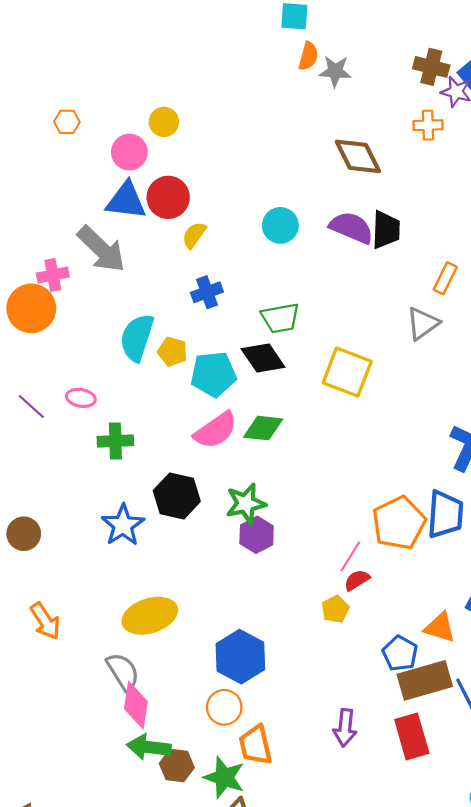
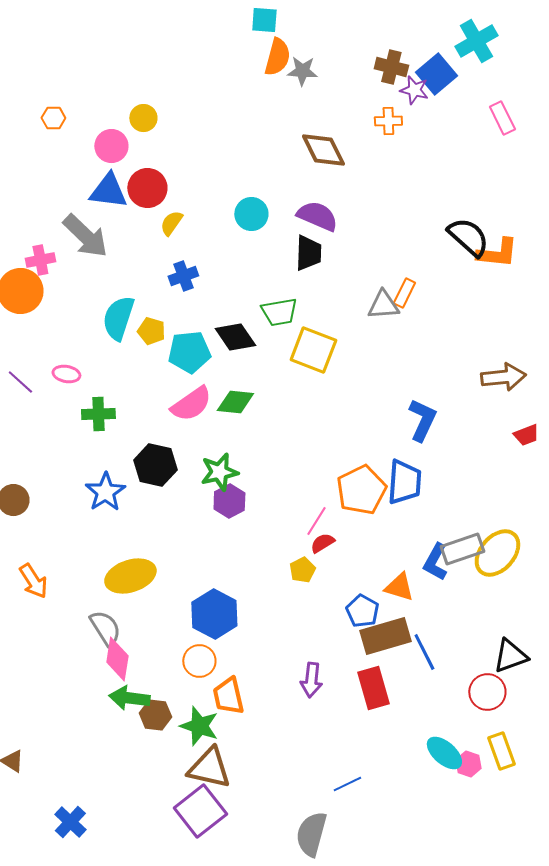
orange semicircle: (308, 56) -> (277, 57), size x1.4
black trapezoid: (386, 230) -> (308, 253), moved
orange rectangle: (445, 278) -> (404, 293), moved
green trapezoid: (280, 318) -> (279, 312), moved
gray triangle: (423, 324) -> (383, 305), turned 32

